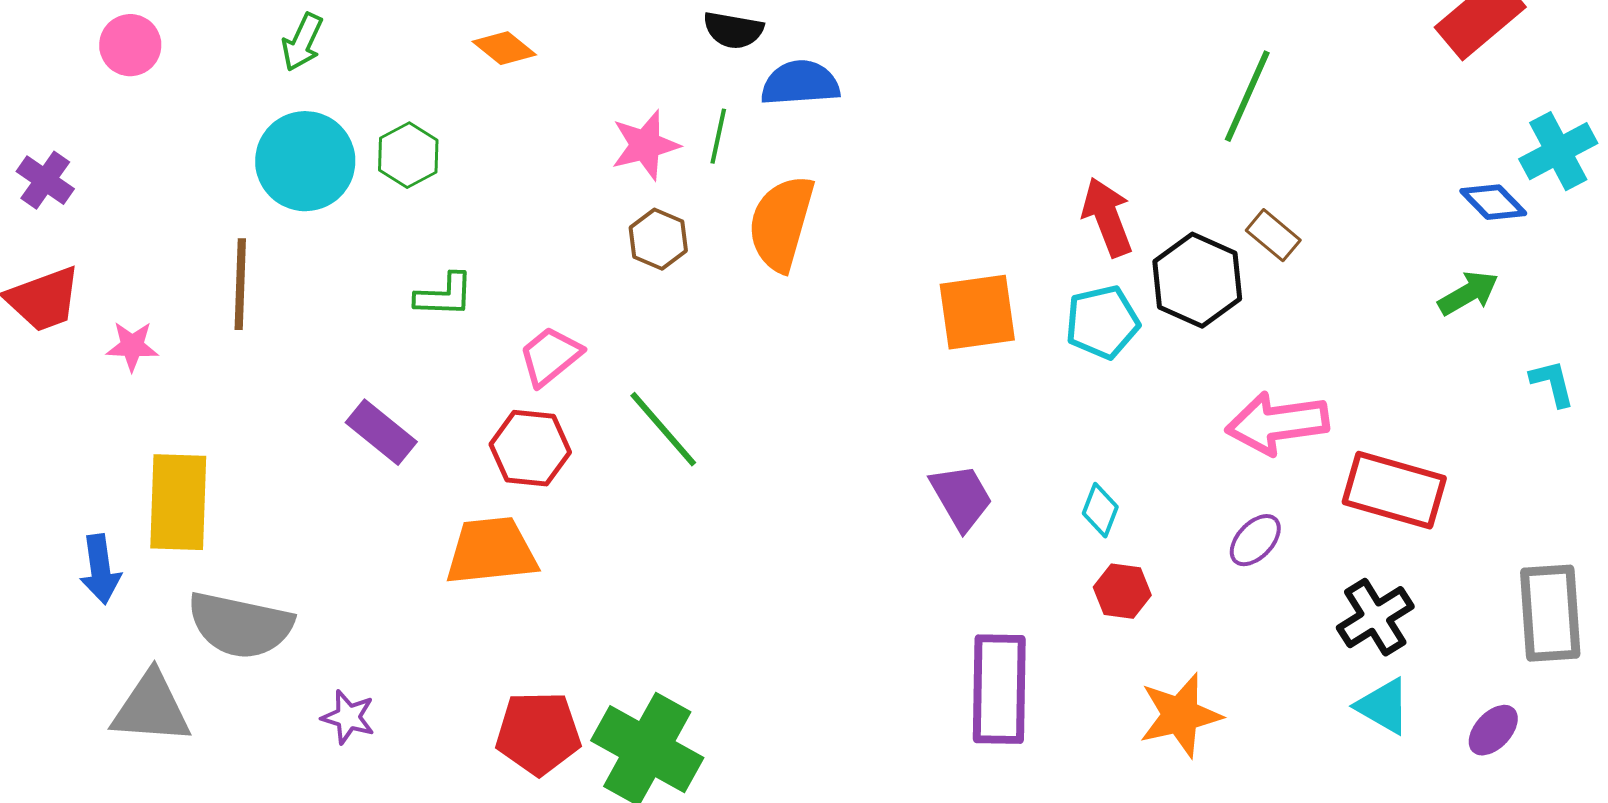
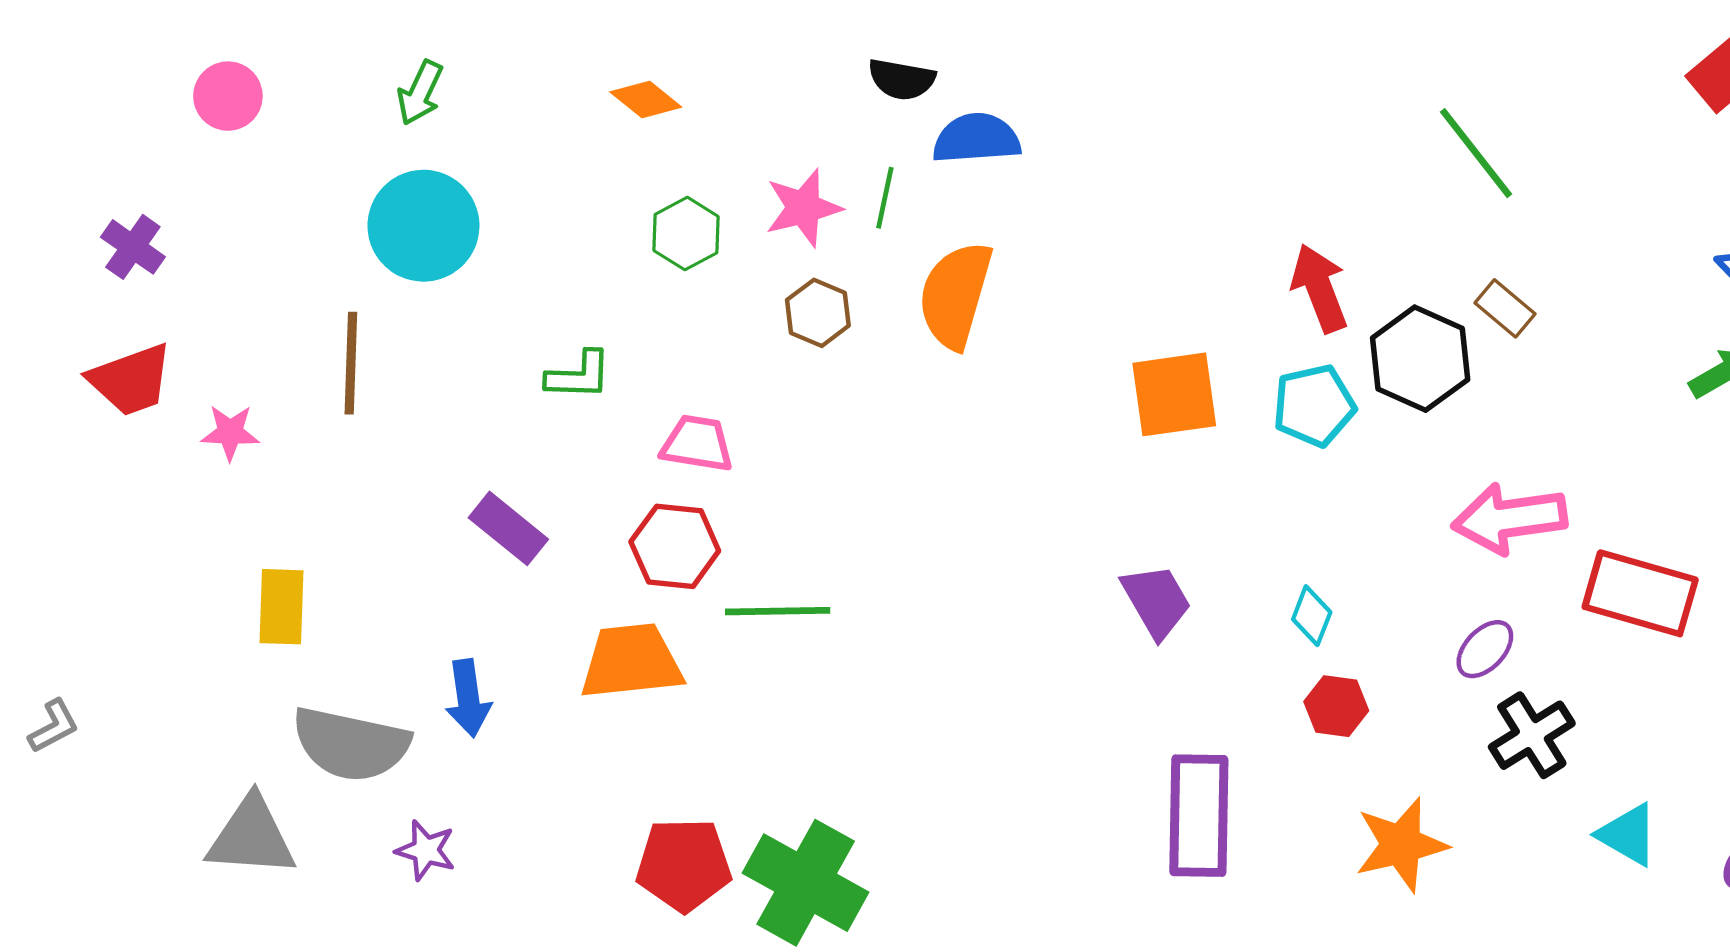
green line: (1247, 96) -> (1476, 153), turned -62
green hexagon: (408, 155) -> (686, 234), moved
pink trapezoid: (550, 356) -> (697, 444), turned 48
green line: (663, 429) -> (778, 611), moved, turned -50
yellow rectangle: (178, 502) -> (282, 607), size x0.7
blue arrow: (100, 569) -> (468, 698), moved
black cross: (1375, 617) -> (1532, 735), moved
purple star: (348, 717) -> (426, 850), moved

